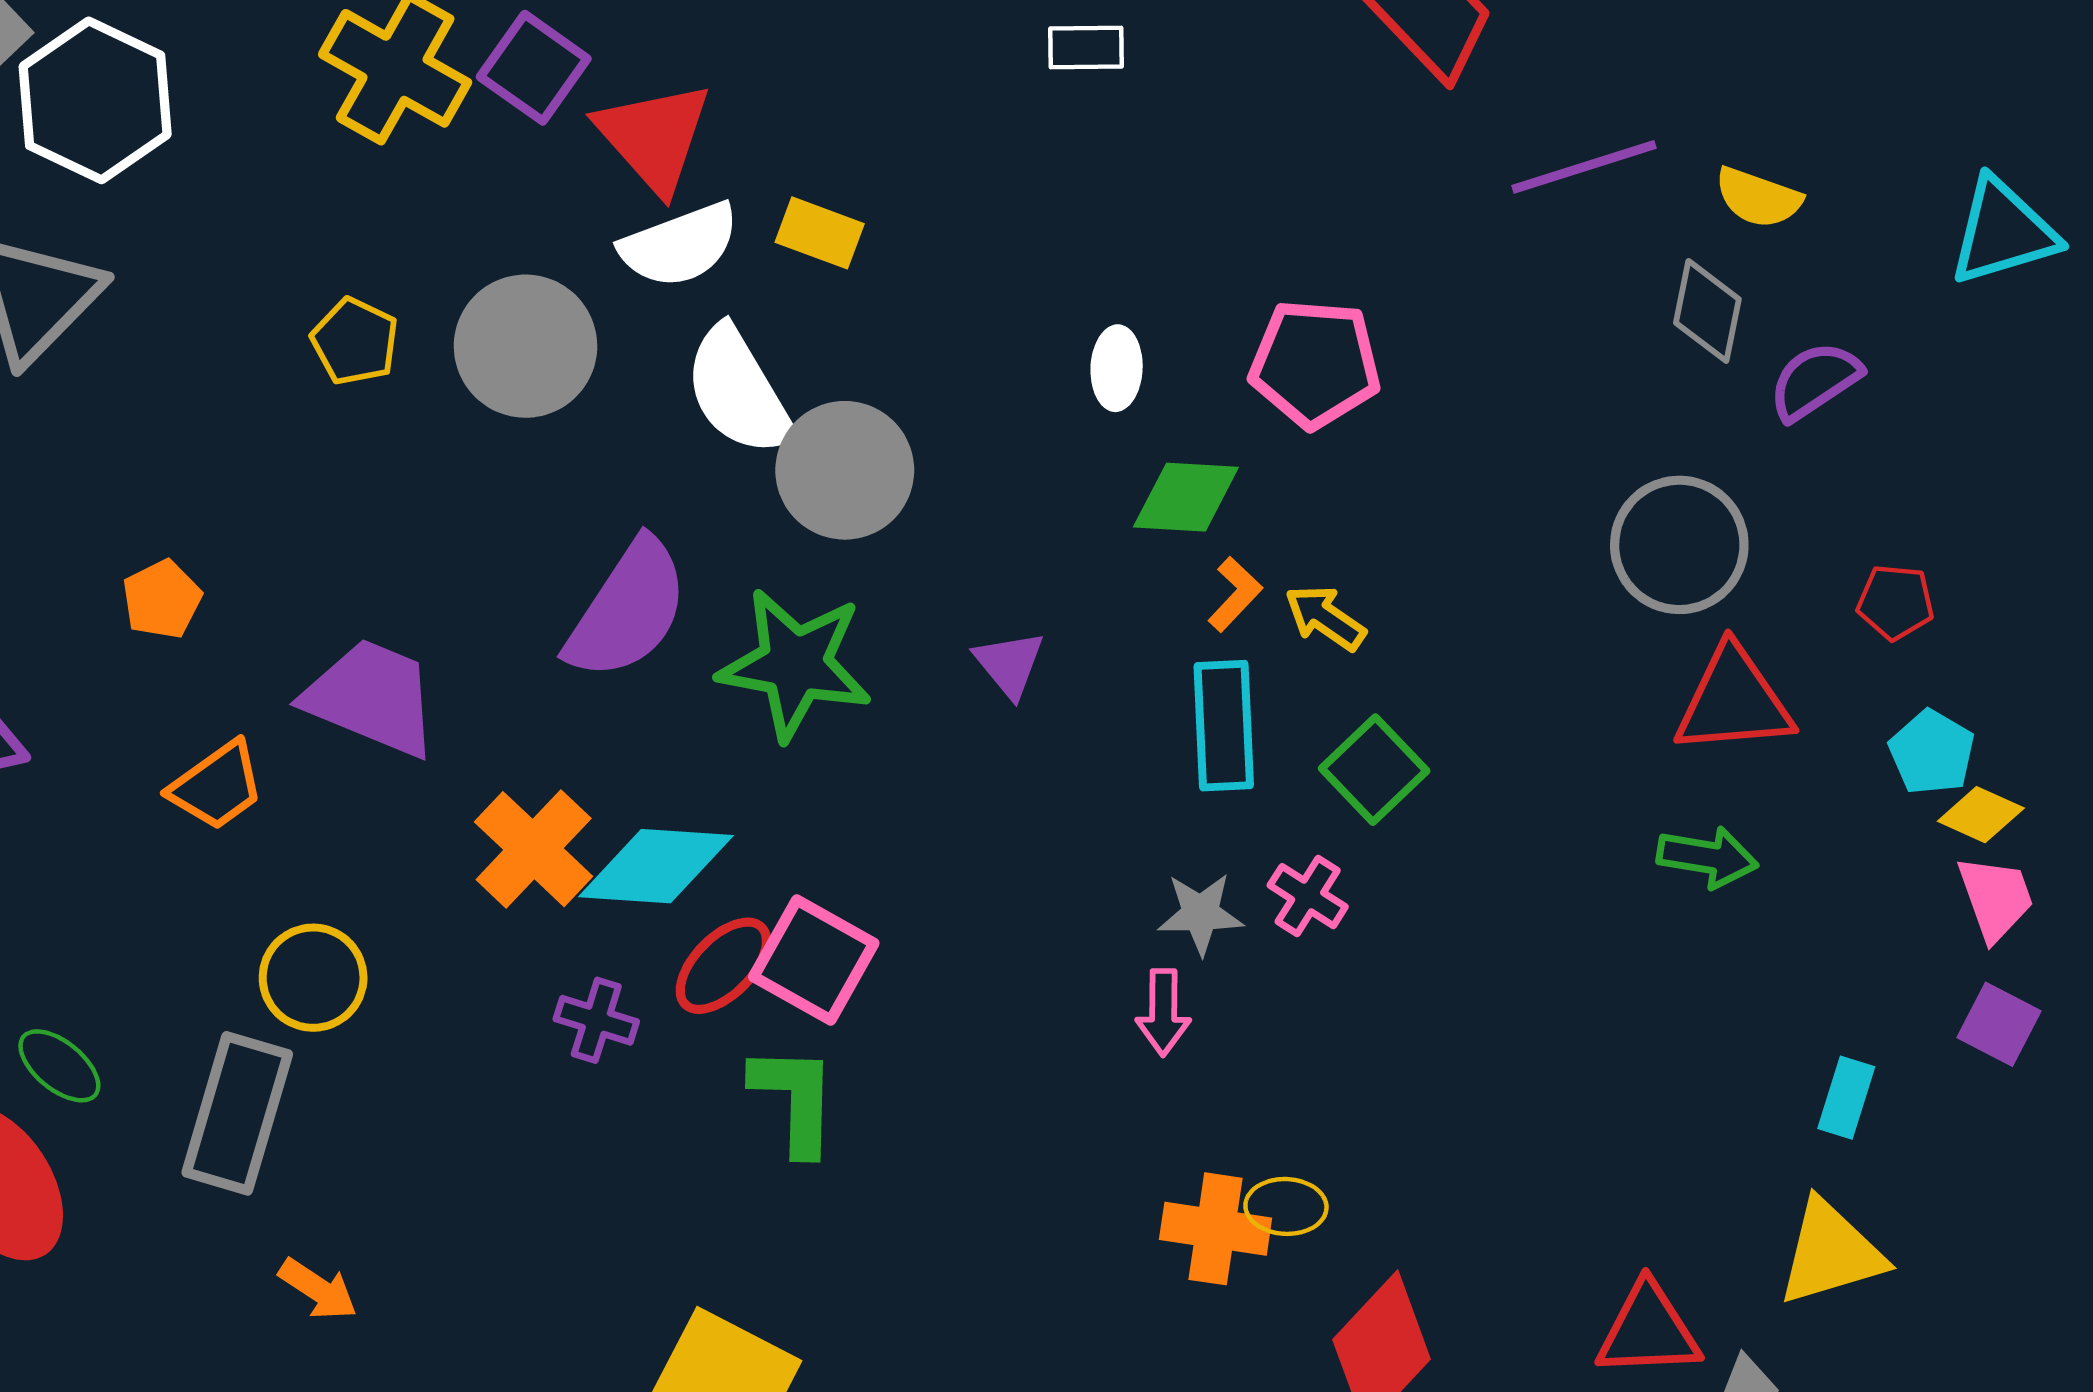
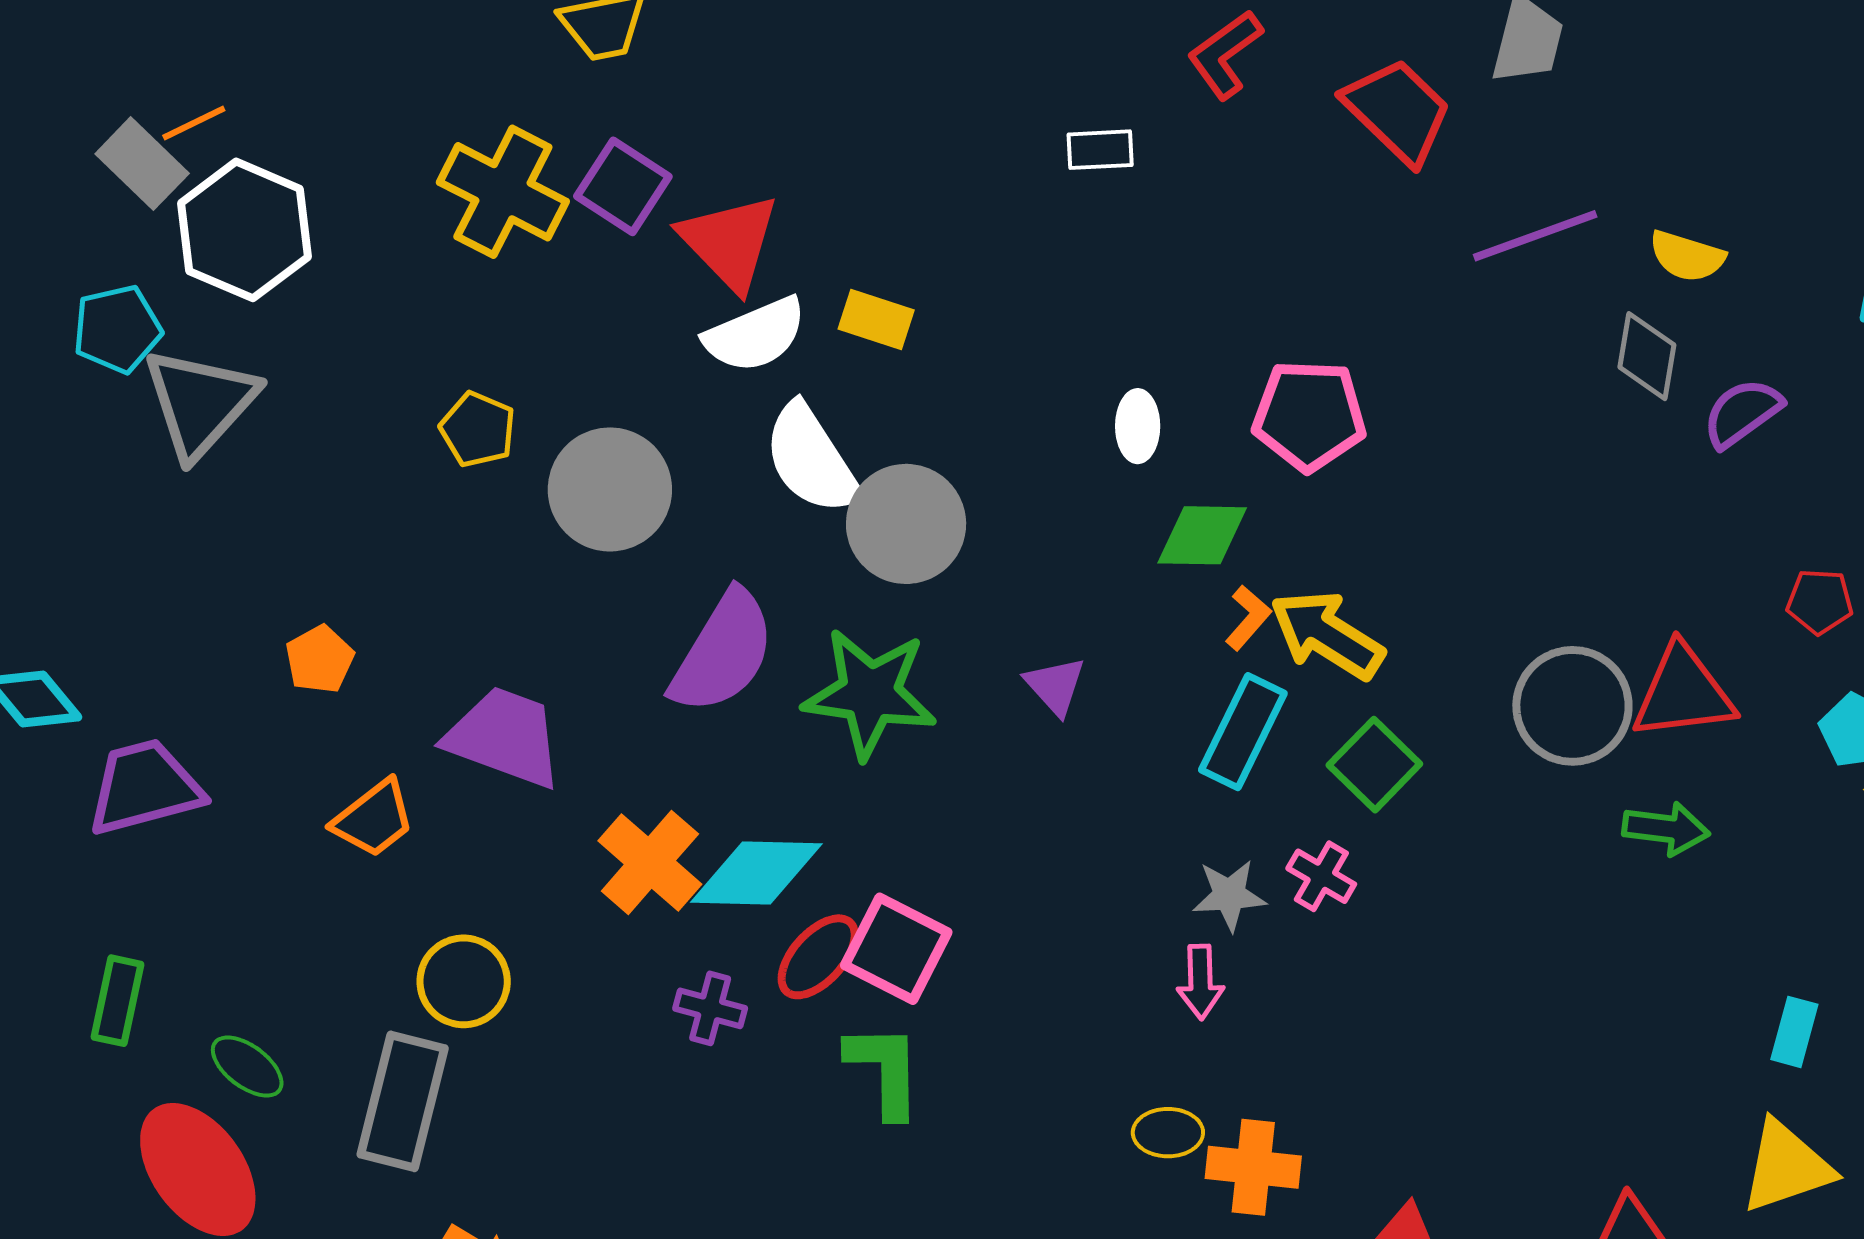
gray circle: (526, 346) -> (610, 489), moved
gray circle: (1679, 545) -> (1572, 706), moved
yellow arrow: (1325, 618) -> (1327, 635), size x1.6
cyan rectangle: (1224, 726) -> (1243, 732), turned 31
yellow ellipse: (1286, 1206) -> (1168, 1133), moved

